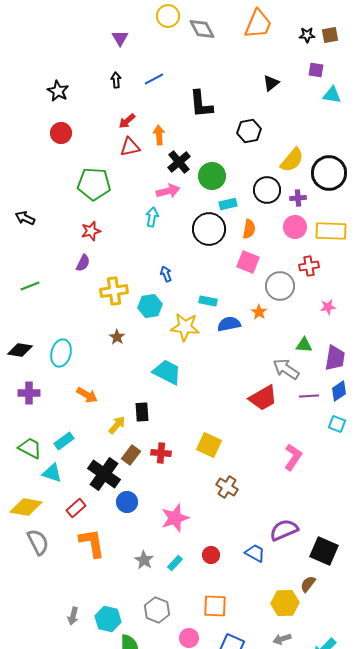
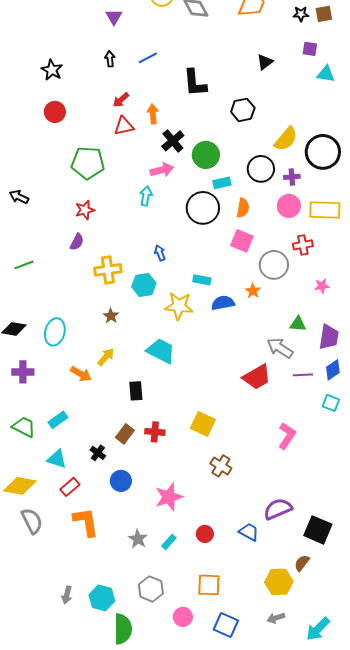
yellow arrow: (117, 425) -> (106, 357), moved
cyan triangle: (52, 473) -> (57, 459), moved
black cross: (104, 474) -> (98, 453), size x0.5

